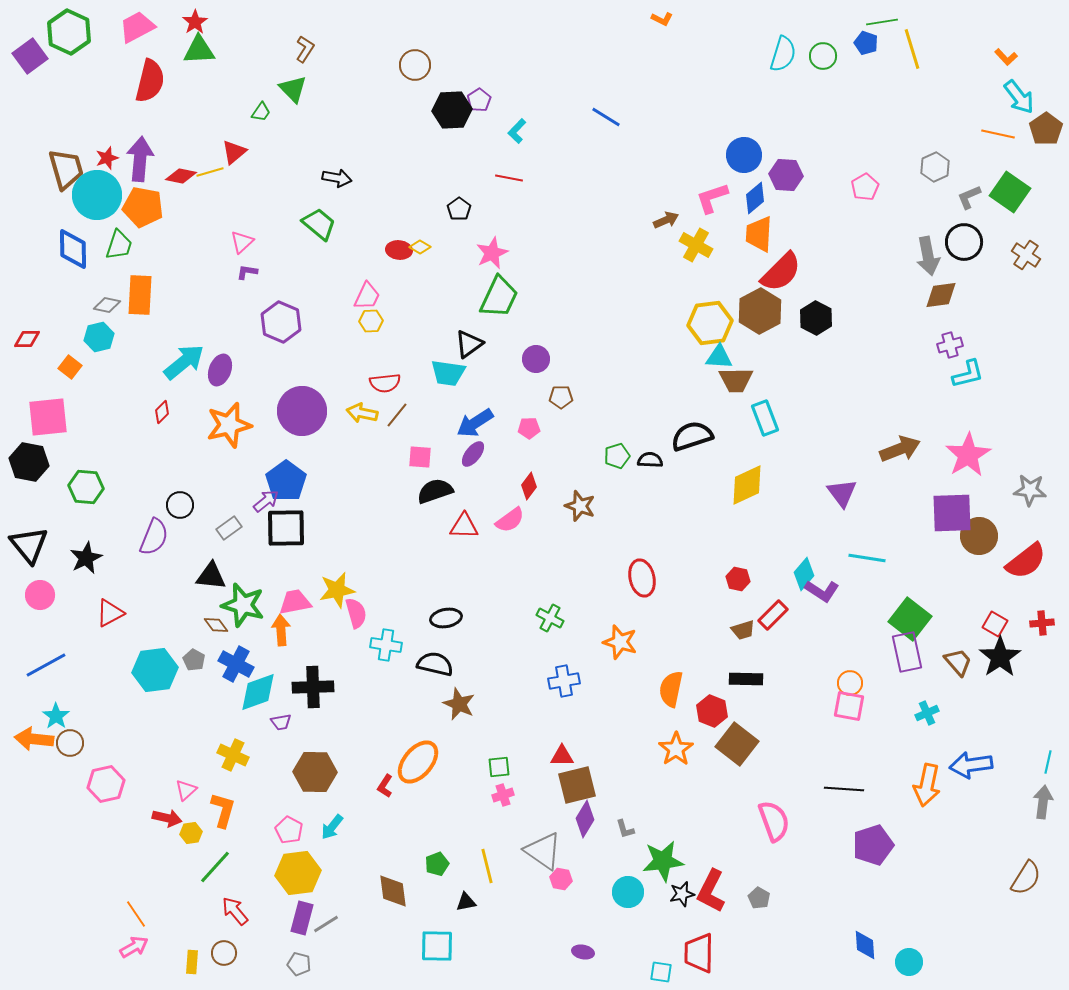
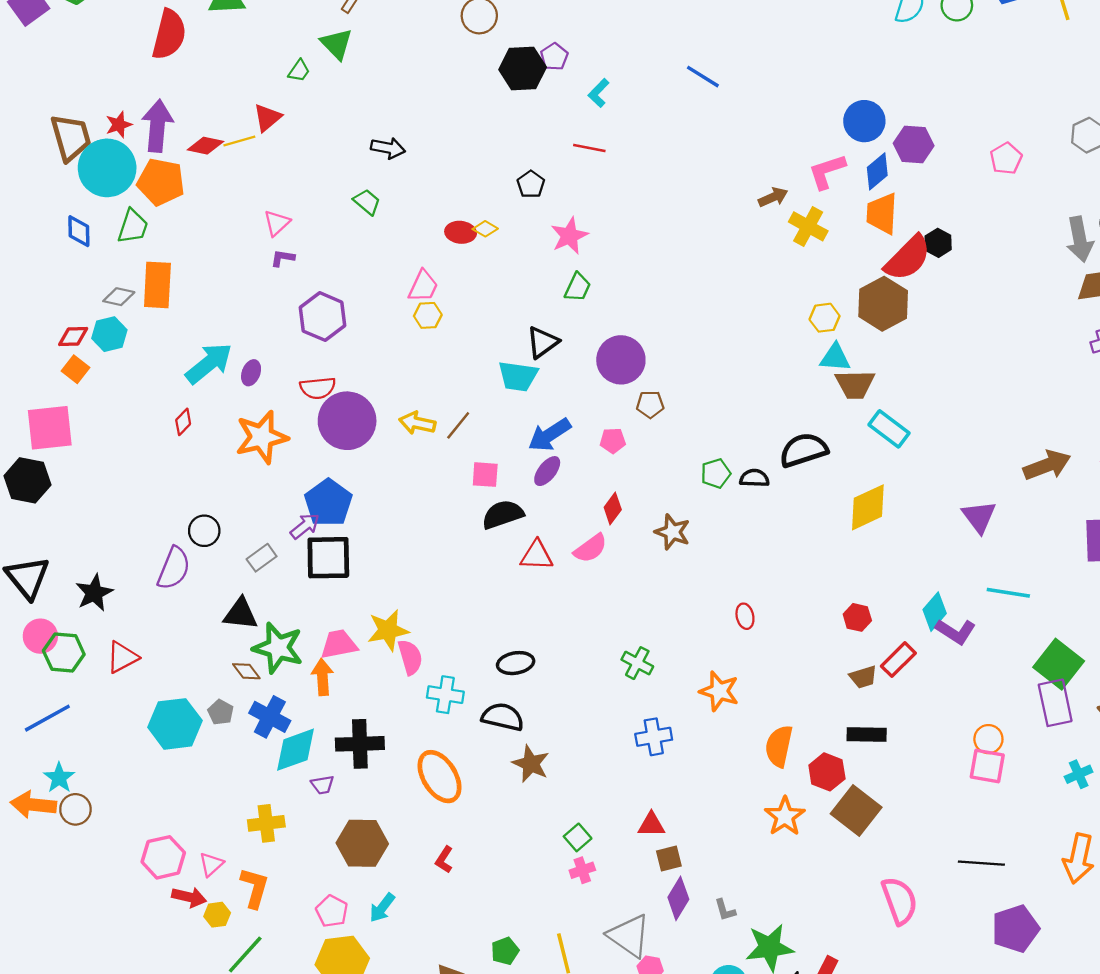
green trapezoid: (319, 224) -> (367, 202), size x0.7
blue diamond: (73, 249) -> (79, 231), size x0.7
green trapezoid: (499, 297) -> (578, 287), size x0.6
black hexagon: (816, 318) -> (938, 243), moved, size x0.7
yellow hexagon: (710, 323) -> (825, 318), size x0.6
red diamond: (27, 339) -> (73, 336), moved
purple circle: (536, 359) -> (621, 360), size x1.5
purple ellipse: (220, 370) -> (251, 373), size x0.7
red semicircle: (385, 383) -> (318, 388), moved
cyan rectangle: (765, 418) -> (889, 429), turned -32
green hexagon: (86, 487) -> (64, 652), moved
red ellipse: (642, 578) -> (745, 616), size x0.6
yellow cross: (233, 755) -> (266, 823), turned -32
orange ellipse: (418, 762) -> (439, 777), moved, turned -72
green square: (499, 767) -> (578, 837), turned -35
pink hexagon: (106, 784) -> (163, 857), moved
brown square: (577, 785) -> (669, 859), size x0.6

